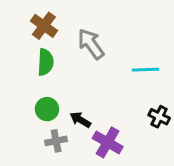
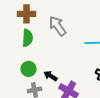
brown cross: (44, 26) -> (26, 14), turned -36

